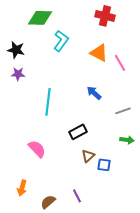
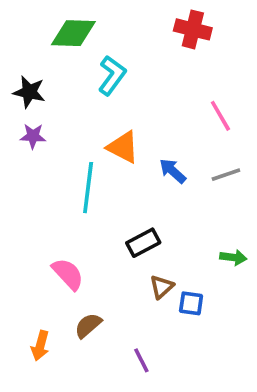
orange triangle: (99, 53) -> (123, 147), moved
gray line: (123, 111) -> (226, 175), moved
brown semicircle: (48, 202) -> (88, 325), moved

